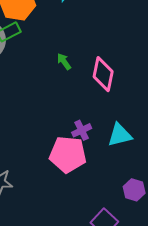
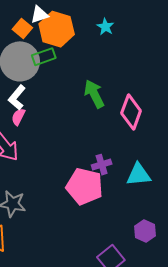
green arrow: (64, 61) -> (94, 94), size x1.6

